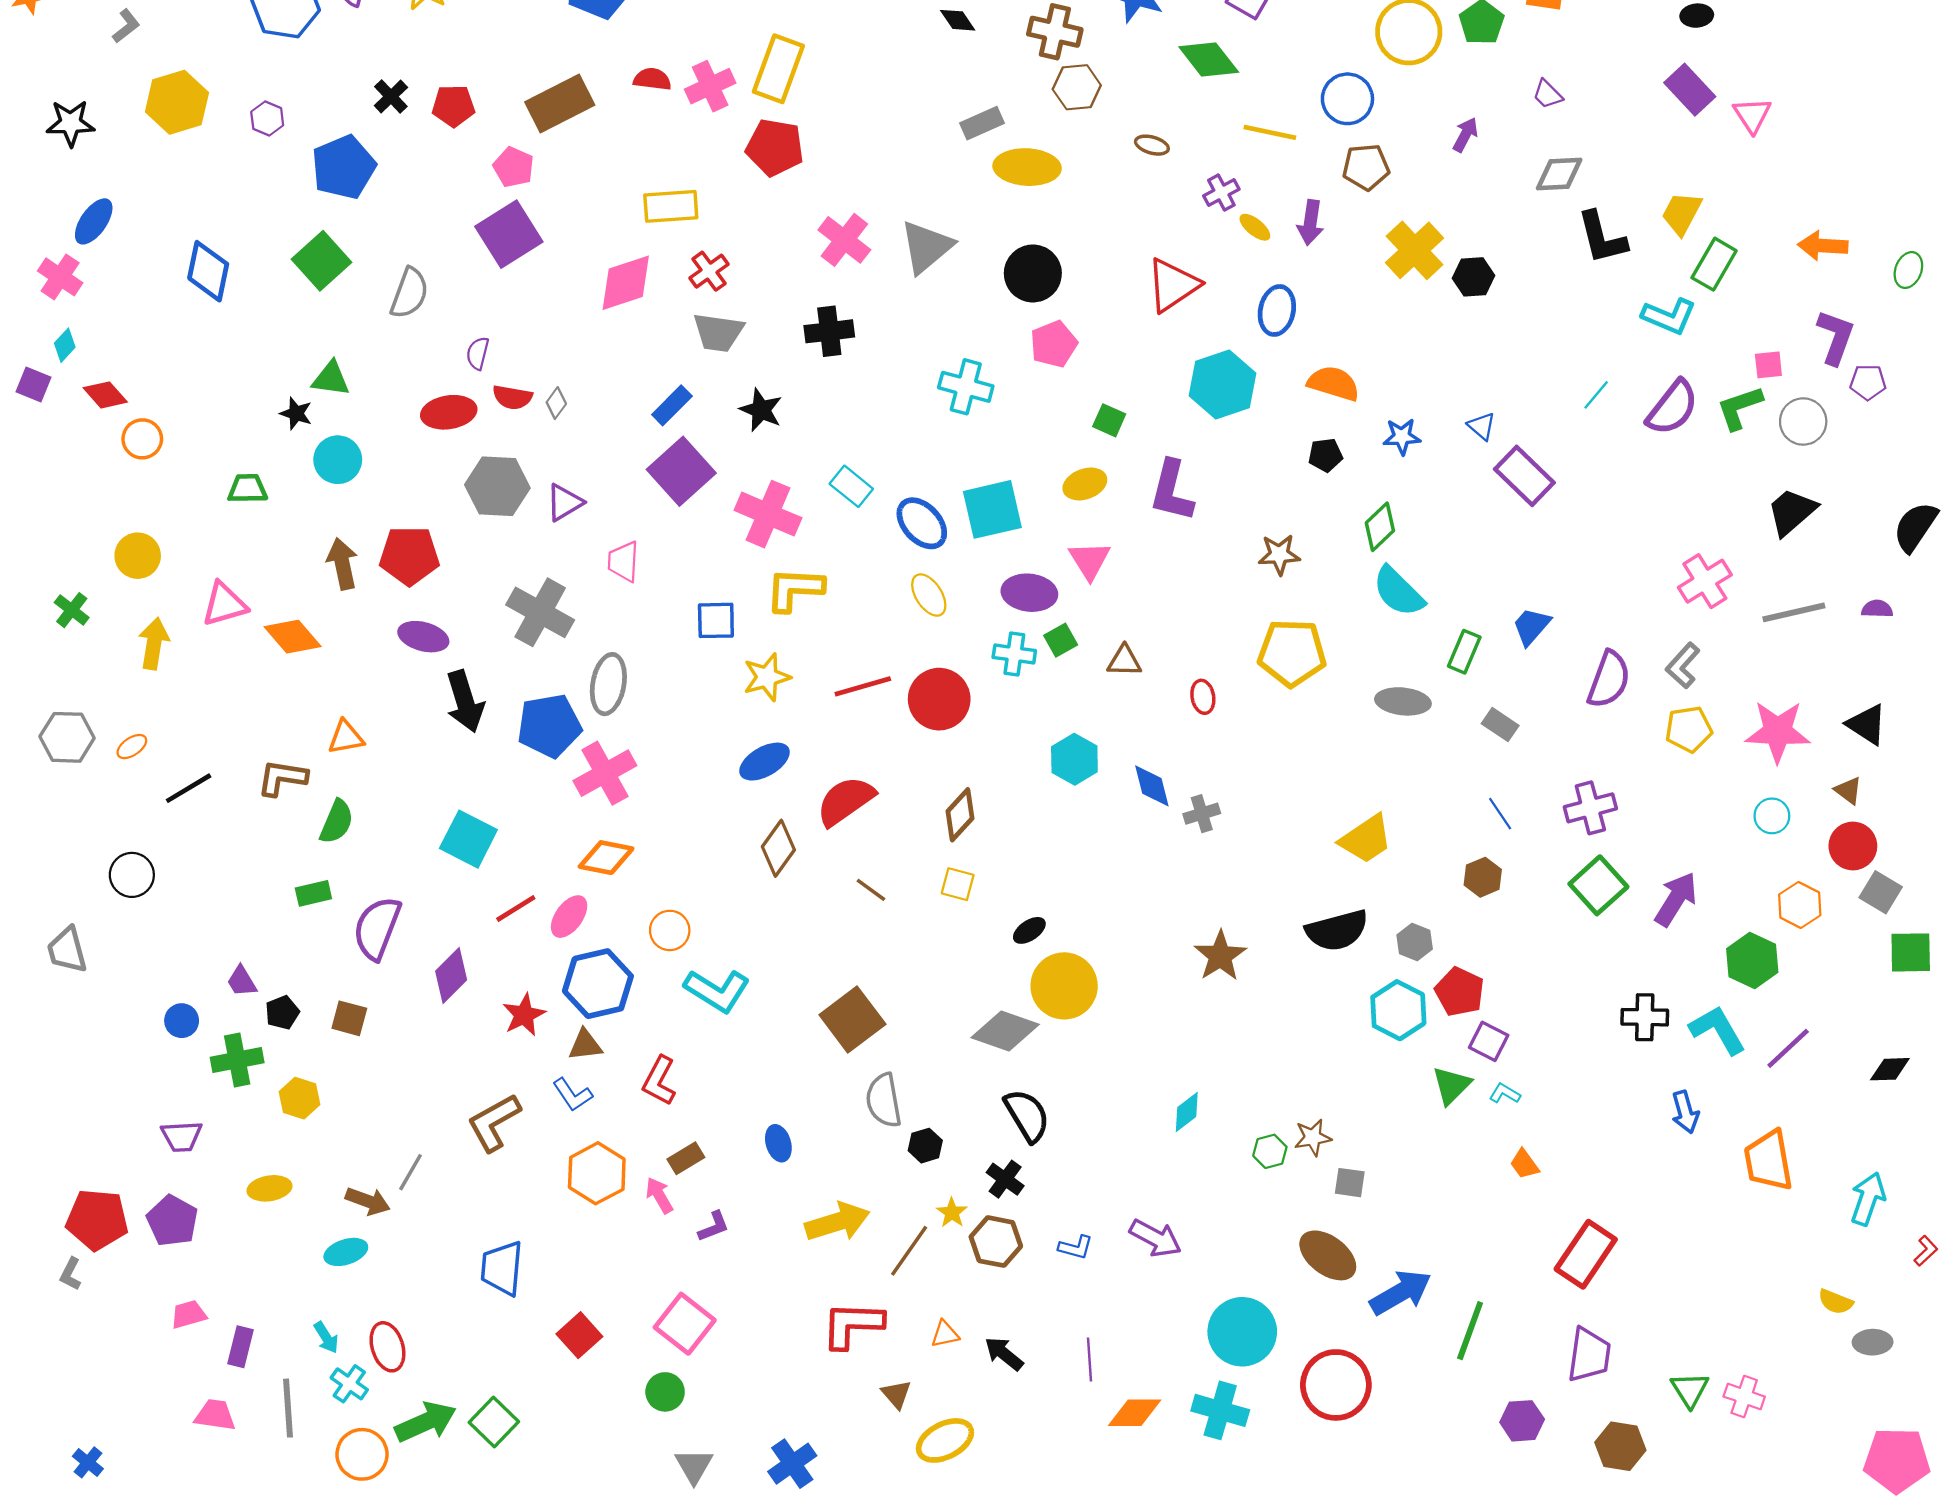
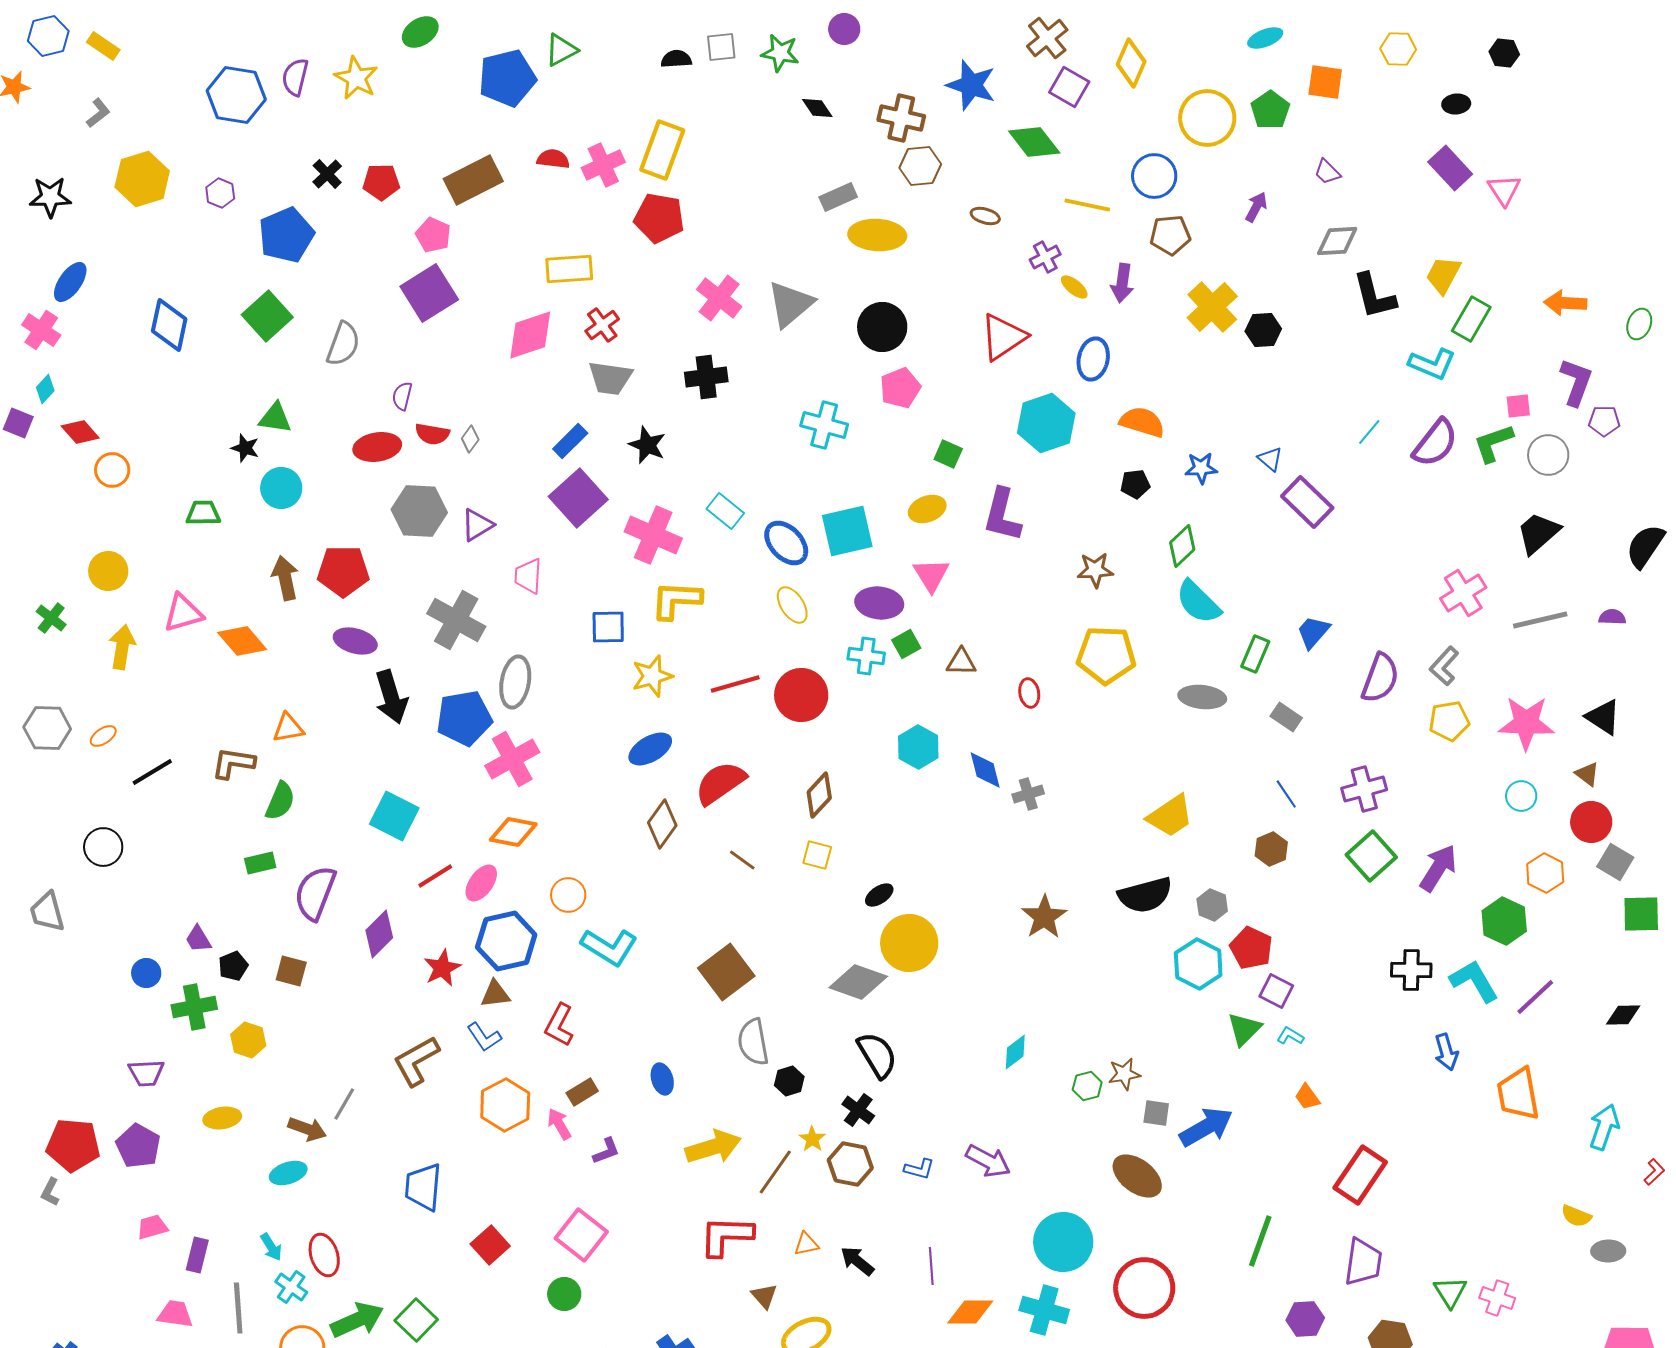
blue arrow: (1401, 1292) -> (1206, 1127), moved

